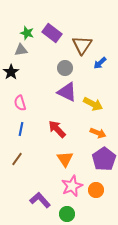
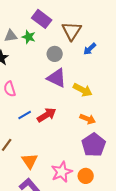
green star: (27, 33) -> (29, 37), moved
blue line: (21, 129) -> (25, 115), moved, turned 48
red arrow: (57, 129) -> (47, 115), turned 102
orange triangle: (65, 159) -> (30, 161), moved

